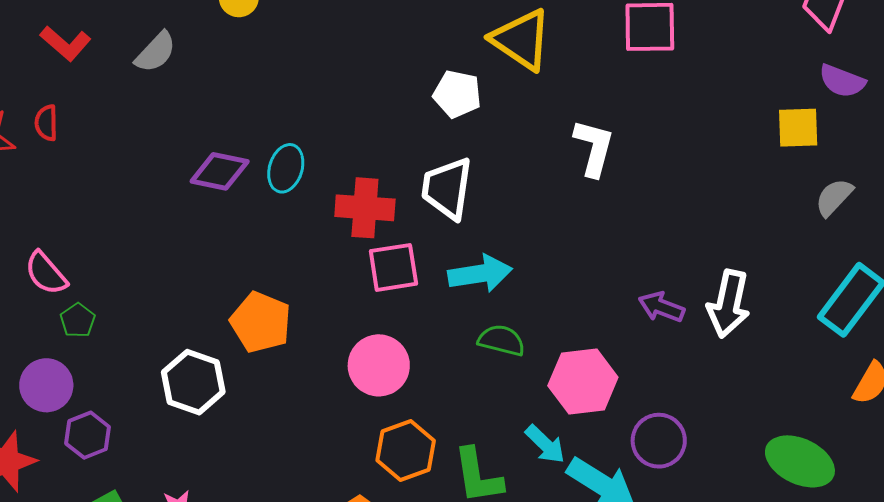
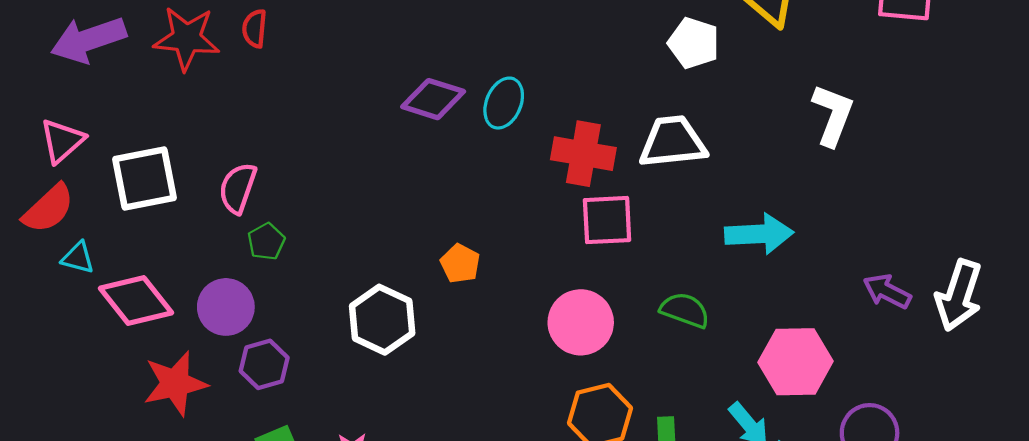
white trapezoid: (447, 188) -> (673, 142), turned 70
pink semicircle: (46, 273) -> (238, 188), turned 54
cyan arrow: (480, 274) -> (759, 234), moved
orange pentagon: (261, 322) -> (460, 264), size x0.6
green semicircle: (501, 340) -> (685, 310), moved

